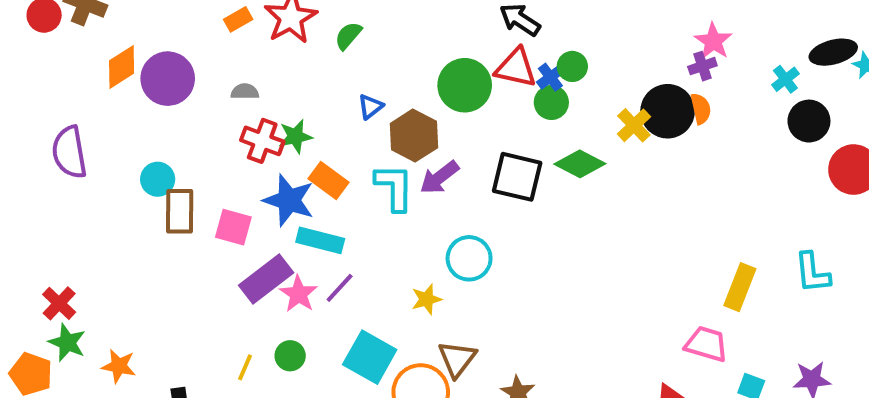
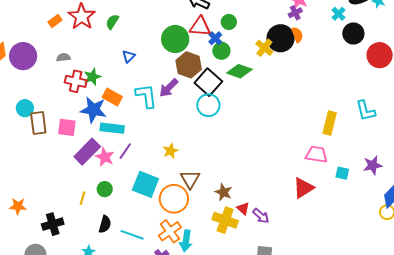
blue cross: (550, 77) -> (215, 38), moved
green circle: (551, 102) -> (221, 51), moved
brown hexagon: (414, 136) -> (189, 65), moved
black square: (517, 177) -> (208, 82), turned 36
cyan circle: (469, 258) -> (208, 105), moved

